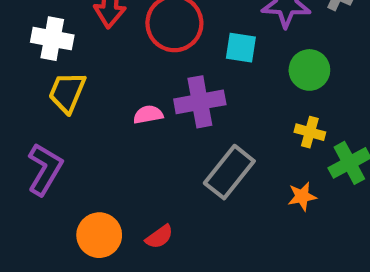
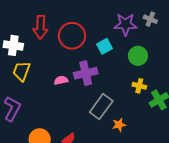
cyan square: (241, 48) -> (104, 46), turned -35
orange star: (302, 196) -> (119, 125), moved

